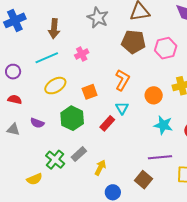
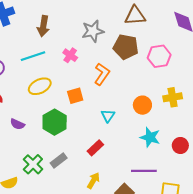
gray star: (98, 18) -> (93, 31), moved, turned 30
pink cross: (82, 54) -> (70, 55), turned -32
orange L-shape: (122, 80) -> (102, 74), moved
red rectangle: (107, 123) -> (95, 148), moved
yellow arrow: (100, 168) -> (93, 181), moved

